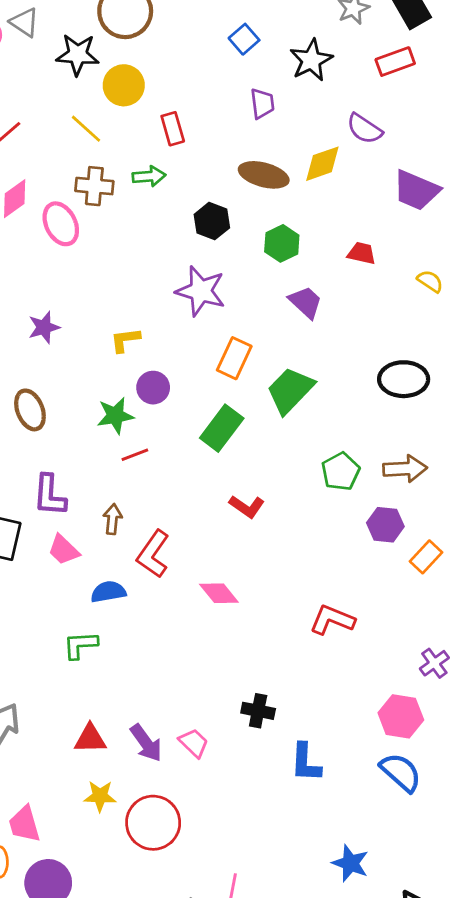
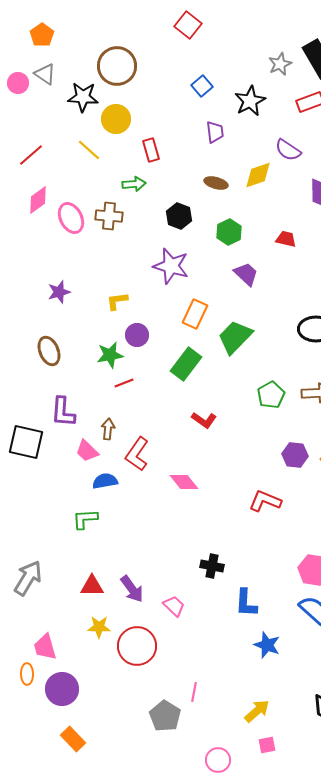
brown ellipse: (264, 175) -> (216, 183), size x0.7
brown cross: (94, 186) -> (109, 216), moved
purple hexagon: (385, 525) -> (295, 455), moved
pink trapezoid: (64, 550) -> (87, 451), moved
pink trapezoid: (194, 743) -> (174, 606), moved
blue star: (350, 863) -> (267, 645), moved

